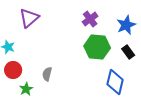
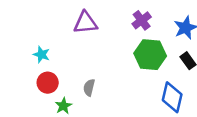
purple triangle: (29, 18) -> (85, 23), moved, turned 35

